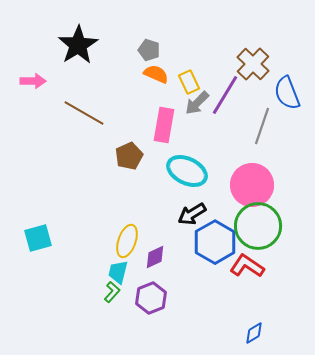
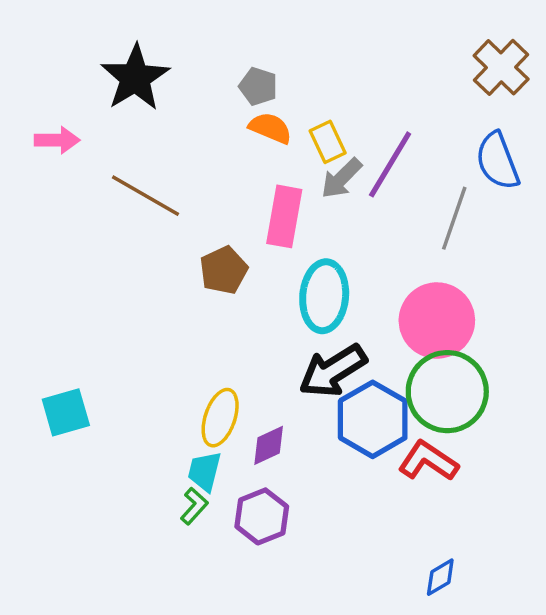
brown cross: (253, 64) -> (501, 67), moved
cyan ellipse: (187, 171) -> (324, 296), turned 69
black arrow: (192, 214) -> (333, 371), size x1.4

